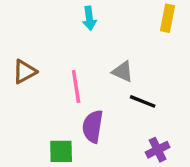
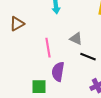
brown triangle: (24, 72) -> (17, 24), moved

